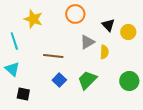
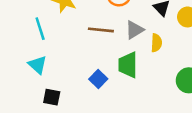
brown line: (53, 56) -> (101, 30), moved
green trapezoid: (87, 80) -> (128, 65), moved, turned -45

